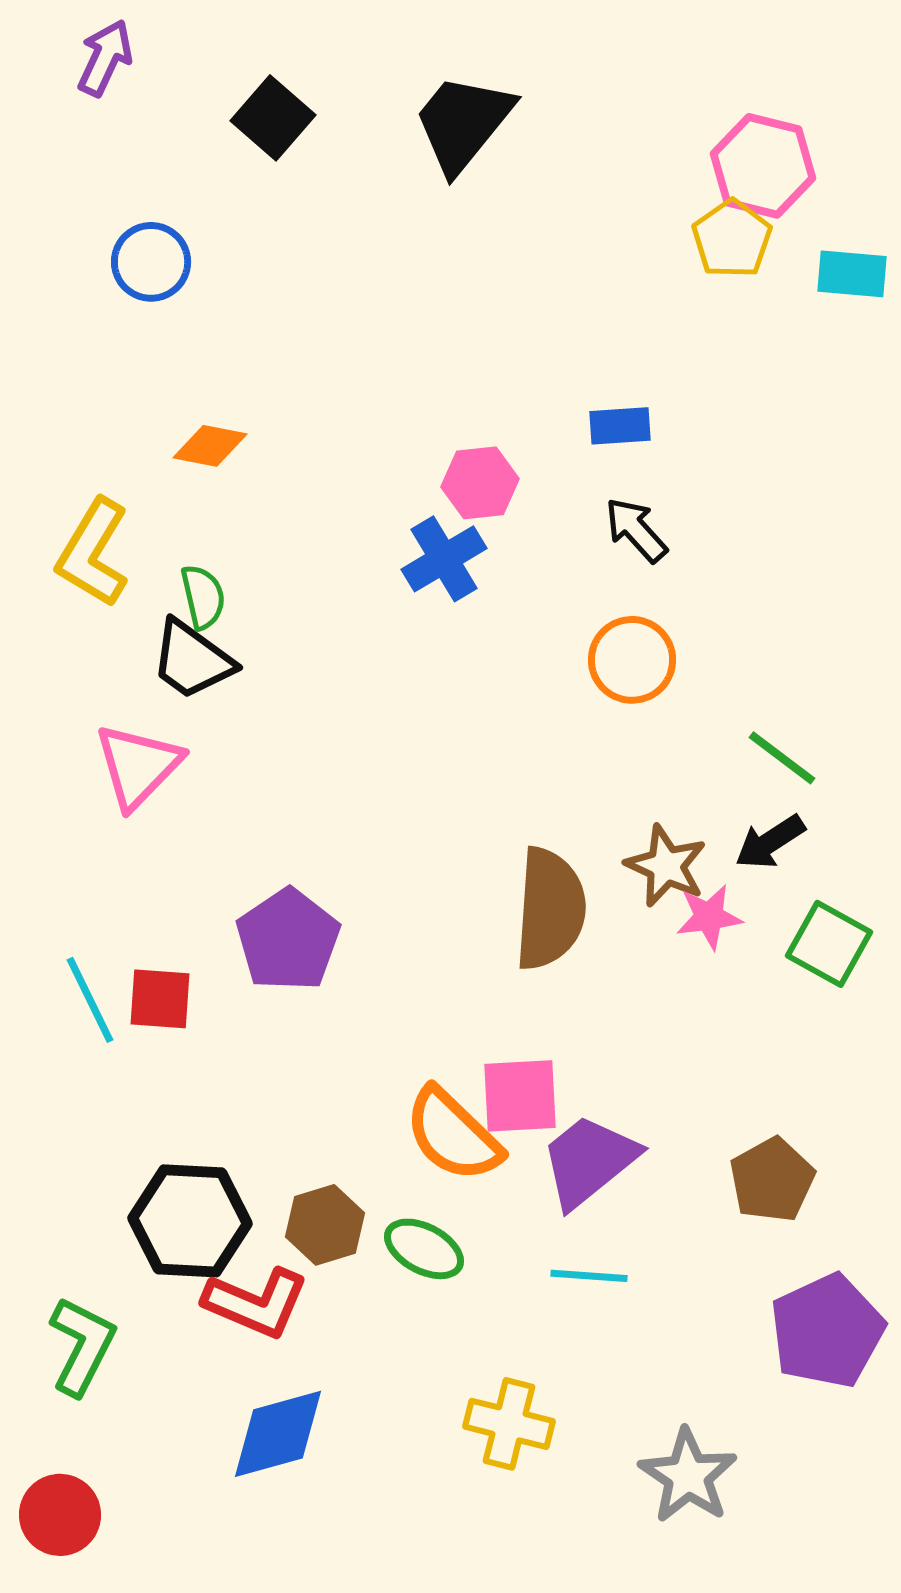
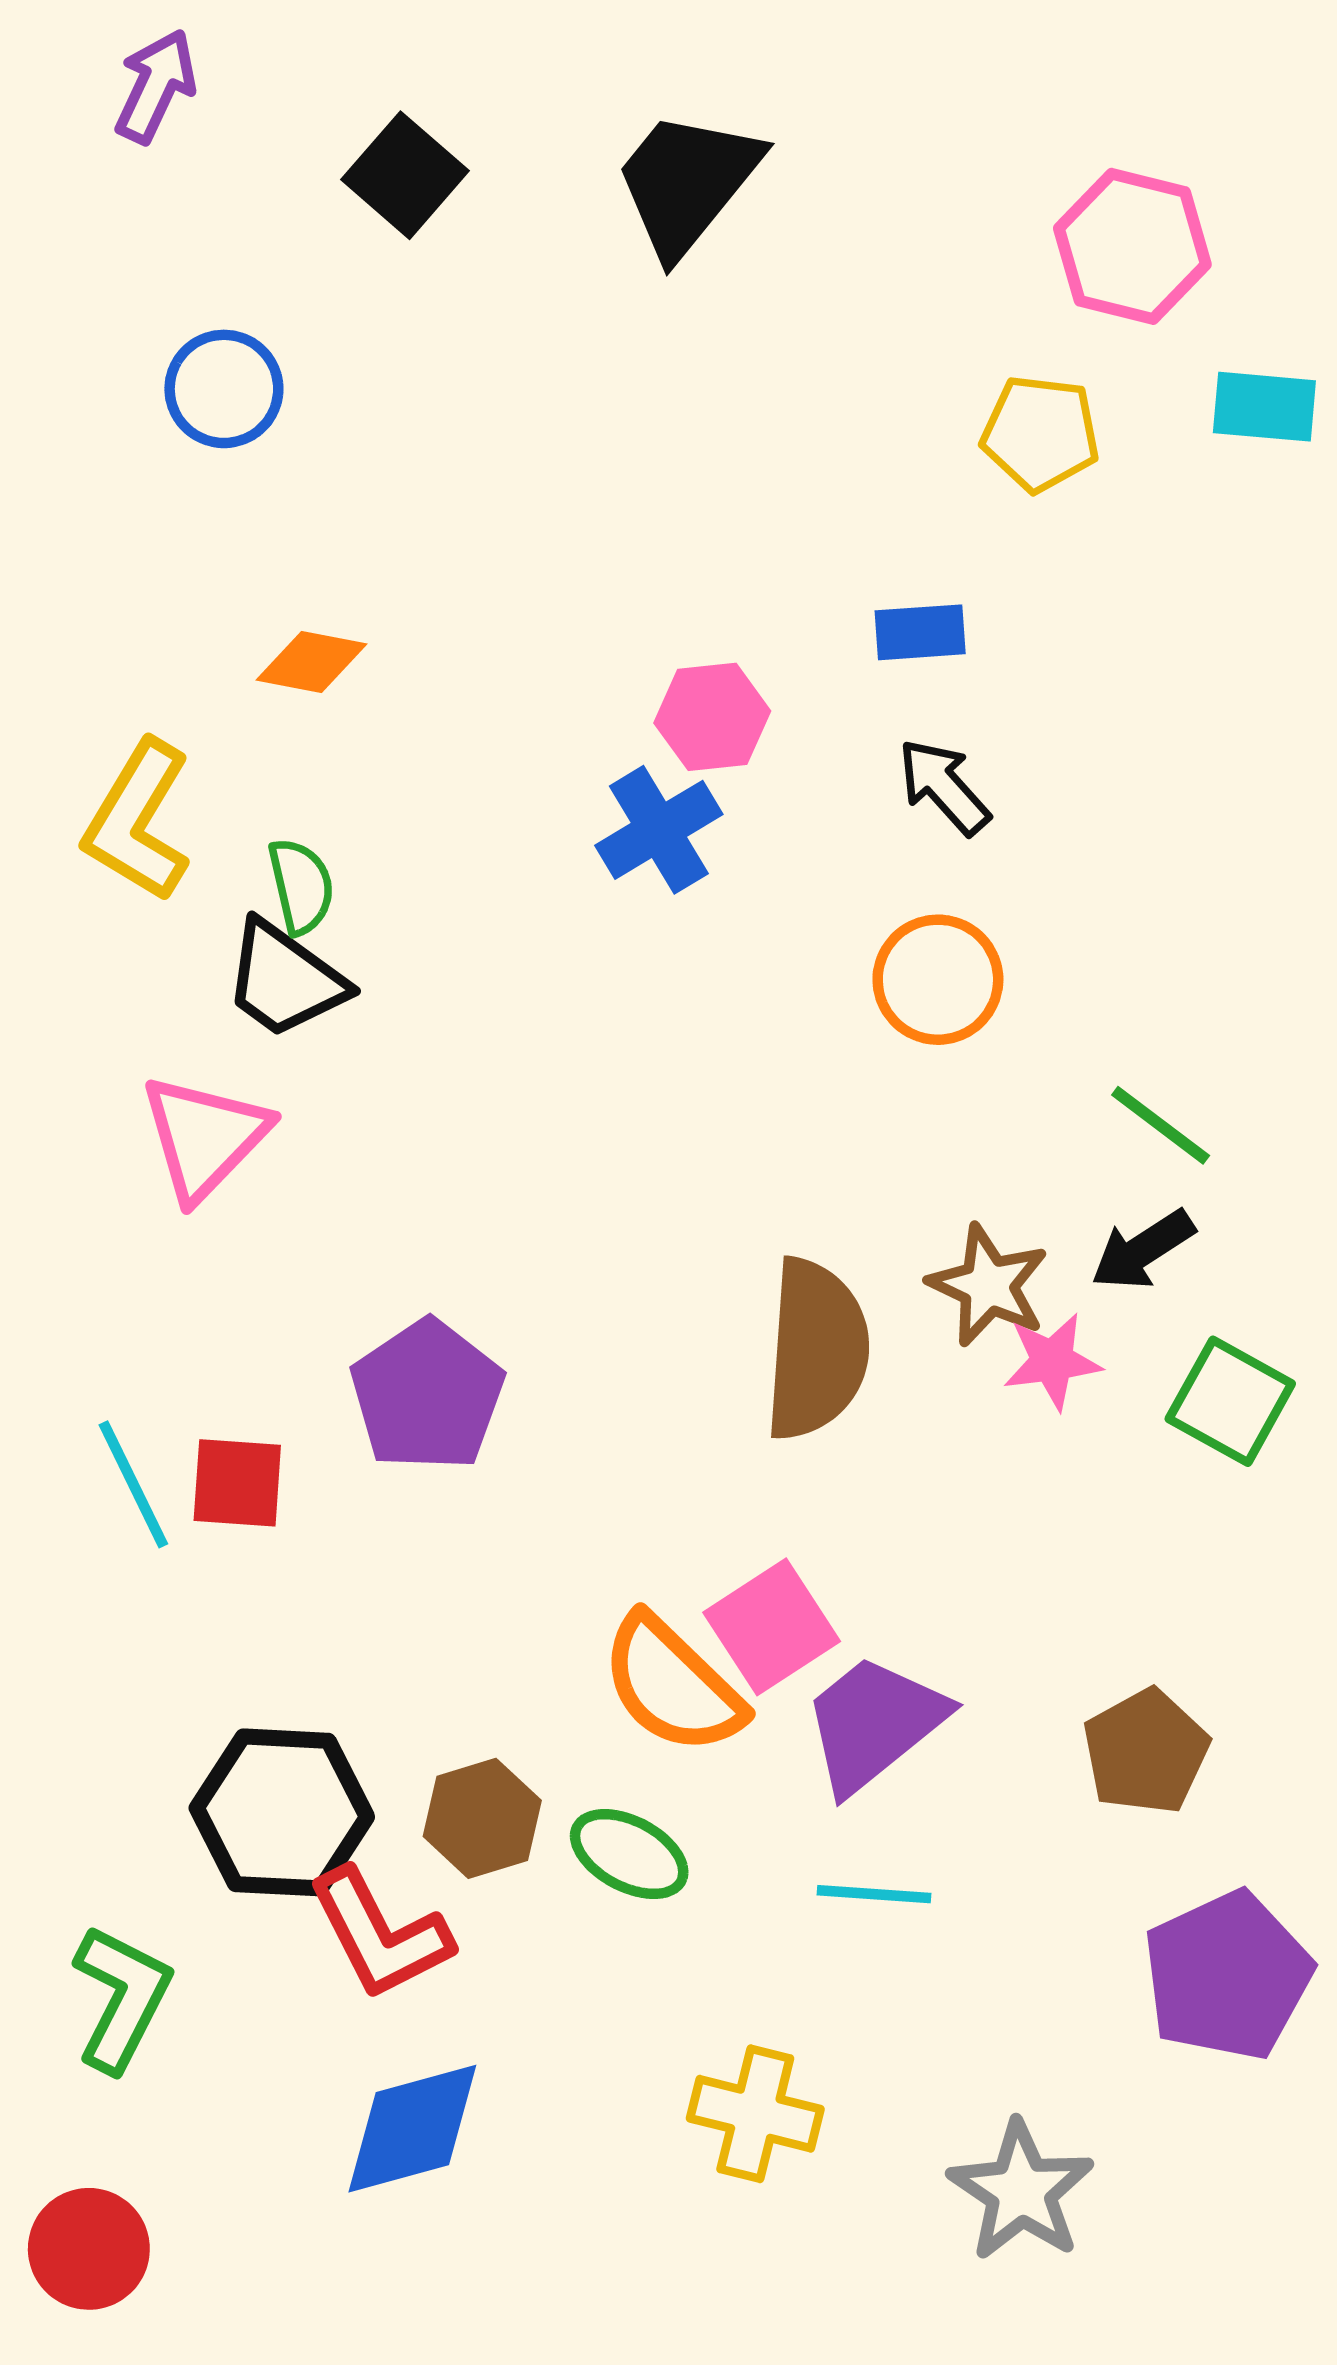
yellow pentagon: (732, 239) -> (1040, 433), moved, turned -30
pink square: (520, 1096) -> (772, 1627), turned -30
red L-shape: (256, 1303) -> (380, 1934), turned 40

